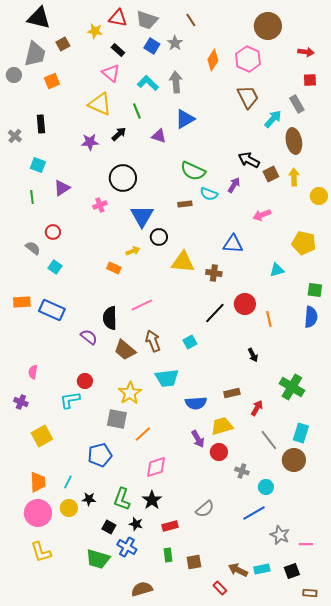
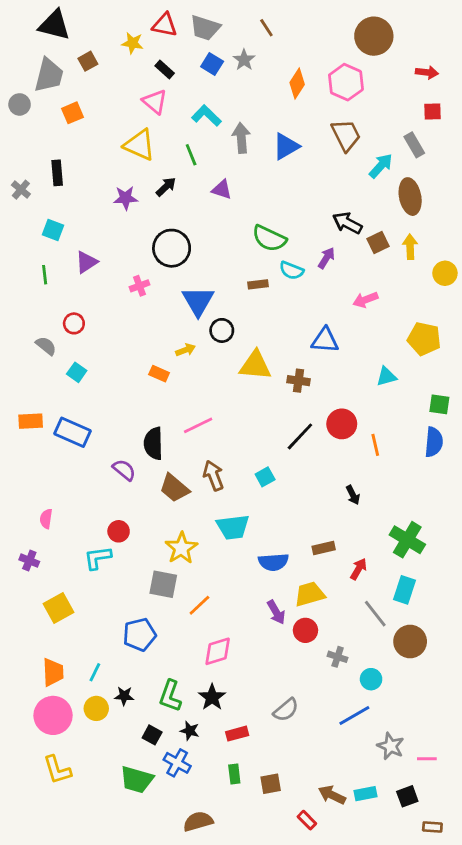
gray arrow: (176, 82) -> (241, 138), moved
blue triangle: (185, 119) -> (286, 146), moved
cyan rectangle: (301, 433) -> (405, 590), moved

